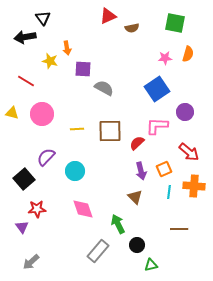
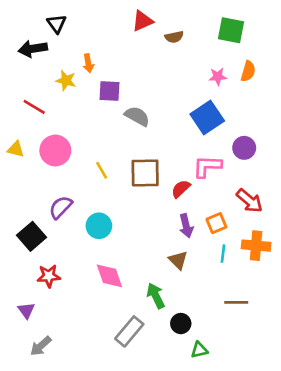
yellow line: (77, 129) -> (102, 170), turned 64
purple triangle: (22, 227) -> (26, 310), moved

